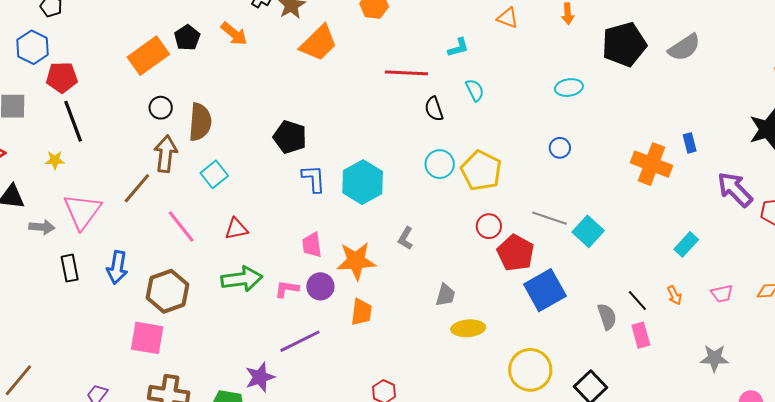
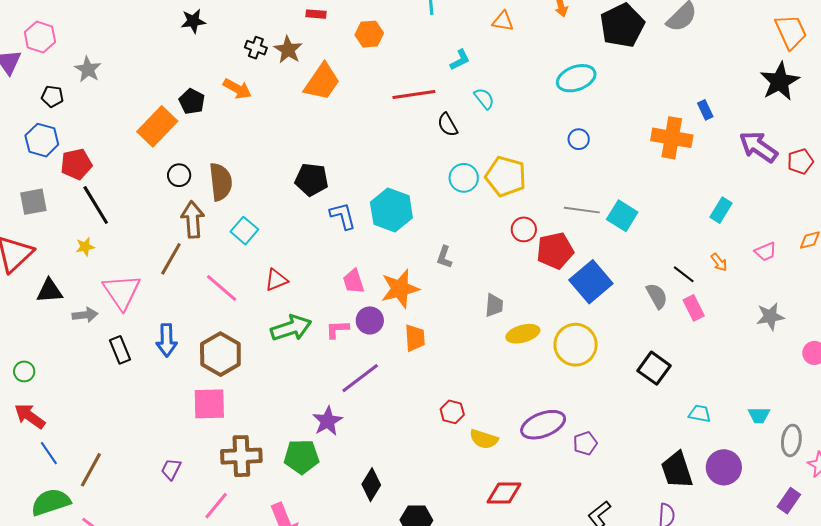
cyan ellipse: (569, 88) -> (576, 78), size x1.4
red pentagon: (516, 253) -> (555, 251), turned -30
yellow circle: (530, 370) -> (576, 345), moved

